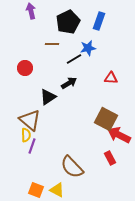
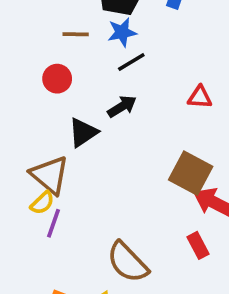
brown line: (52, 44) -> (76, 34), moved
blue star: (88, 48) -> (122, 32), moved
red circle: (25, 68) -> (57, 79), moved
yellow semicircle: (26, 135) -> (42, 203), turned 48

